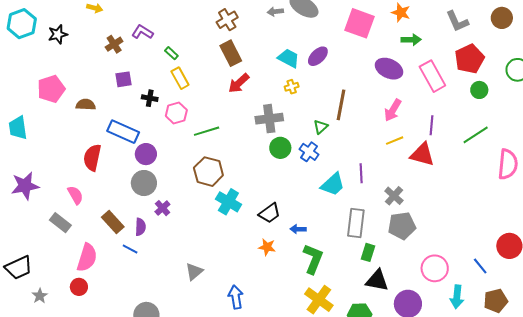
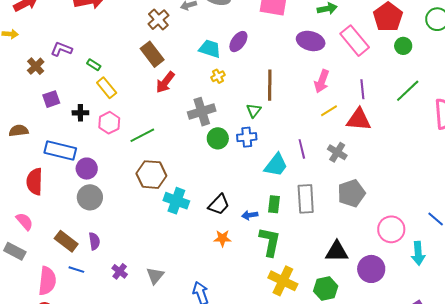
brown cross: (227, 20) -> (158, 20), moved
blue cross: (309, 152) -> (247, 137), turned -30
gray cross: (394, 196) -> (337, 152), moved
purple cross: (162, 208) -> (120, 271), moved
blue line: (130, 249) -> (76, 270), moved
green rectangle: (368, 252) -> (274, 204), moved

